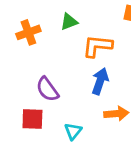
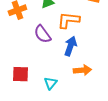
purple semicircle: (47, 89) -> (42, 34), moved

